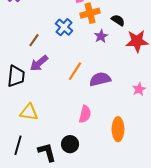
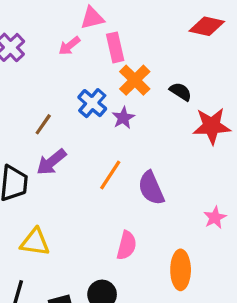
orange cross: (90, 13) -> (135, 80), turned -30
purple star: (101, 36) -> (123, 118), moved
purple semicircle: (100, 79) -> (151, 188), turned -100
pink star: (139, 89) -> (215, 218), moved

